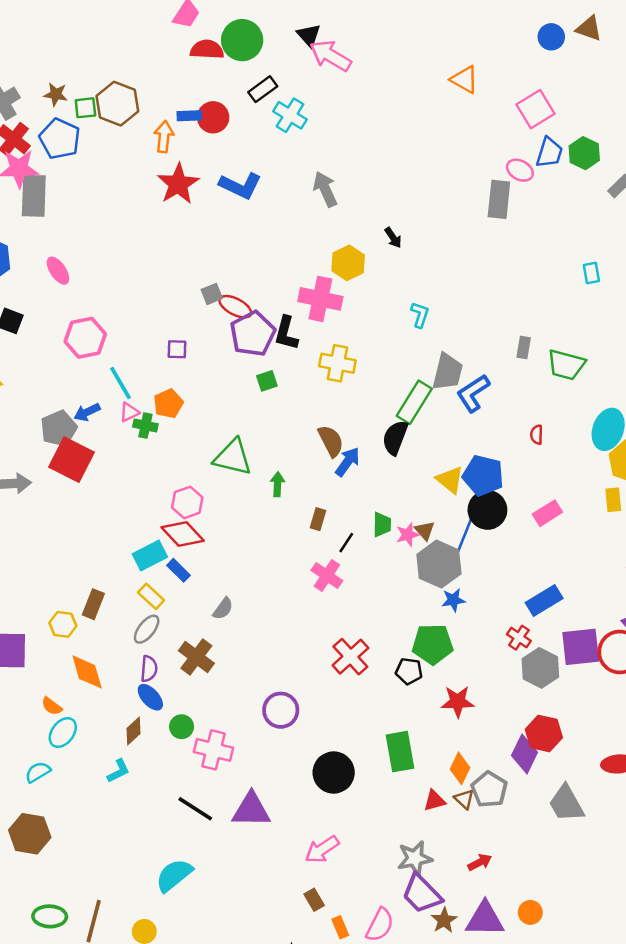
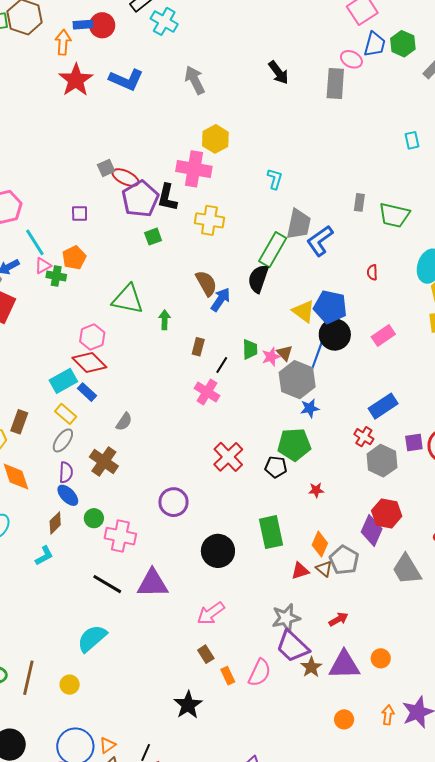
black arrow: (393, 238) -> (278, 73), moved, size x1.4
purple square: (581, 647) -> (414, 442), size x0.6
red star: (458, 702) -> (316, 490), size x0.6

